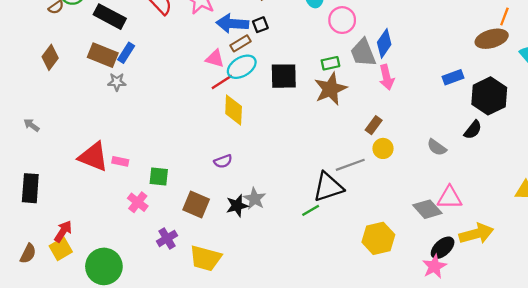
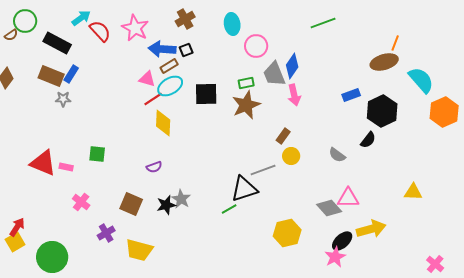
green square: (159, 177) -> (97, 154), moved

